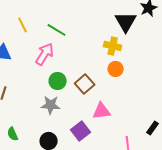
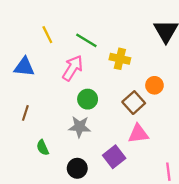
yellow cross: (113, 46) -> (120, 59), moved
brown square: (85, 84) -> (134, 103), moved
green semicircle: (13, 134) -> (43, 148), moved

